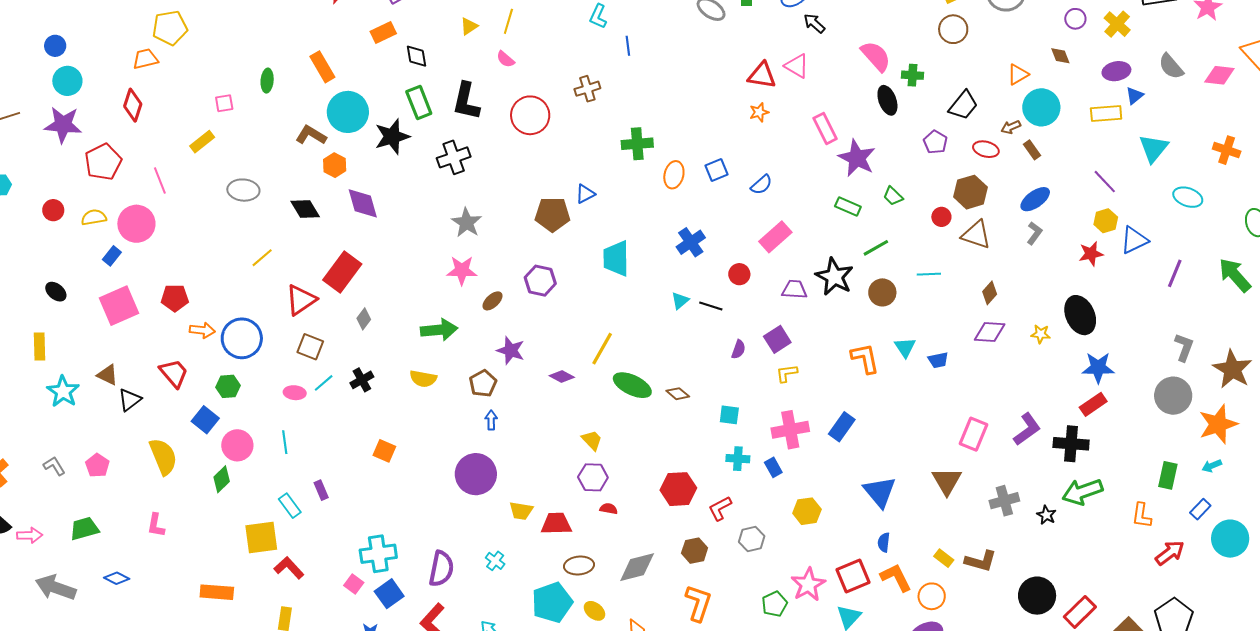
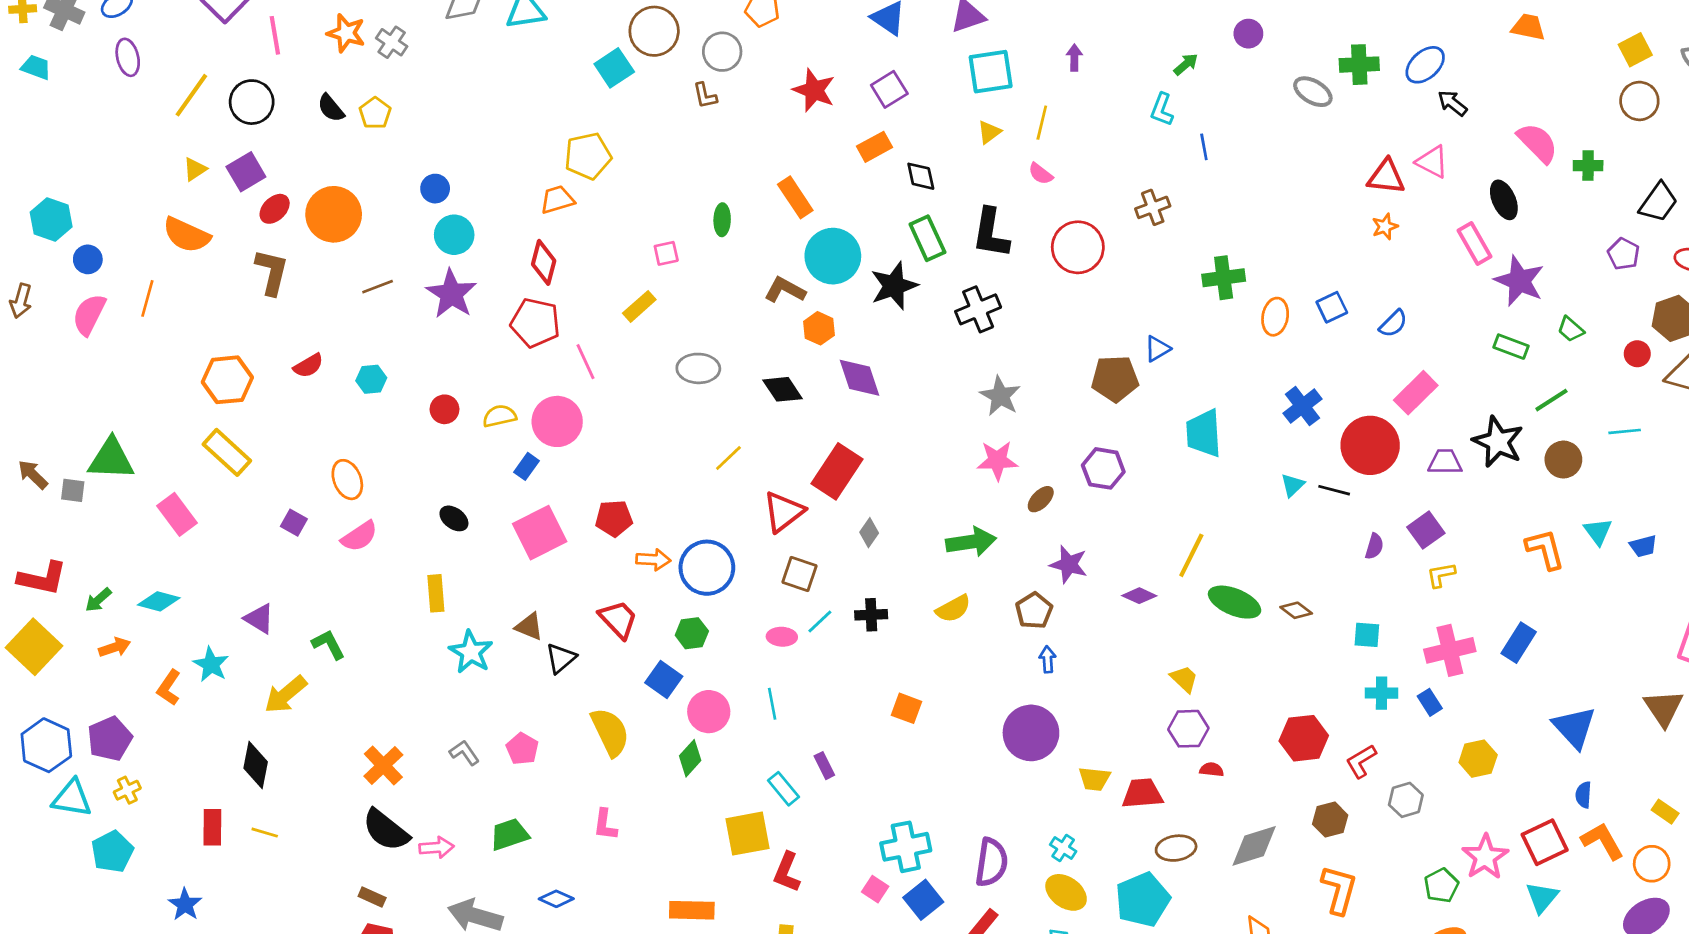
black ellipse: (887, 100) -> (1504, 200), moved
purple star: (63, 125) -> (451, 294), turned 30
red pentagon: (103, 162) -> (535, 323), moved, turned -30
red circle: (739, 274) -> (1370, 445), size x2.0
yellow semicircle: (423, 379) -> (953, 609), turned -36
black cross: (362, 380) -> (871, 615), turned 30
red L-shape: (289, 568) -> (787, 872), turned -112
yellow ellipse: (594, 611) -> (1066, 892), moved, size x1.4

